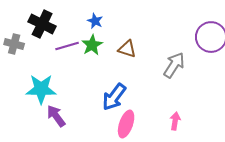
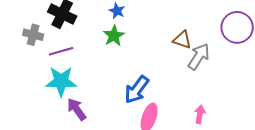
purple line: (67, 46) -> (61, 51), moved
brown triangle: (127, 49) -> (182, 40), moved

